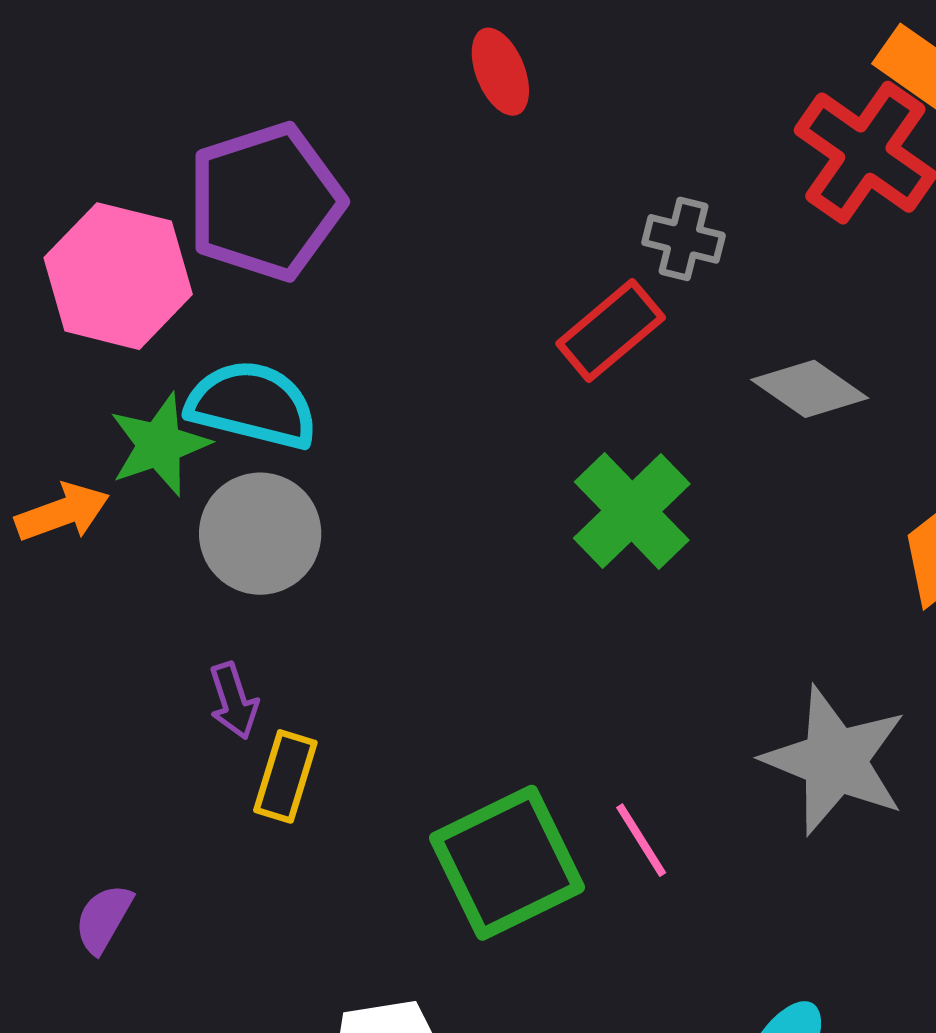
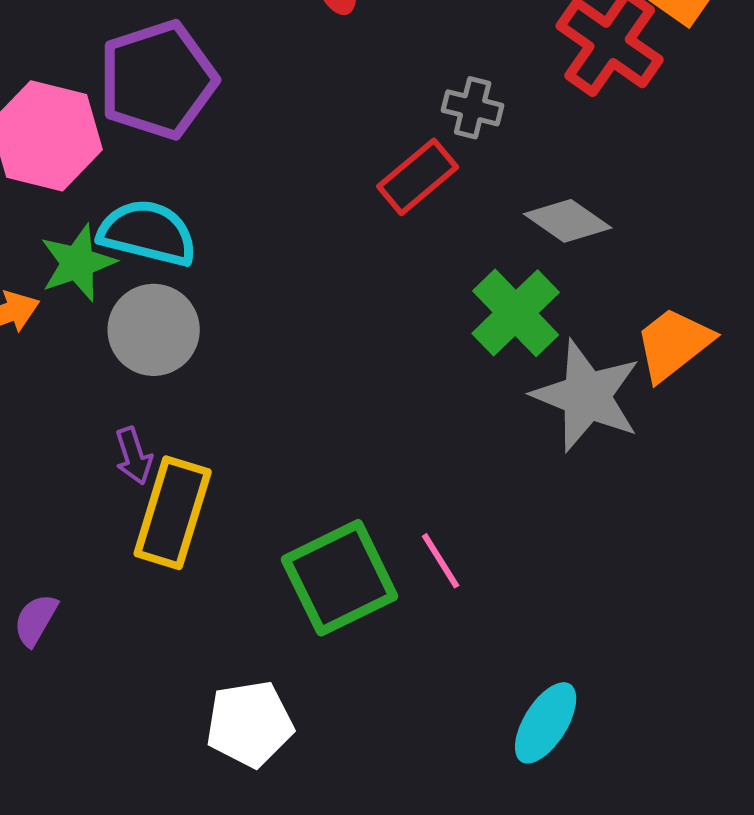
green cross: (632, 511) -> (516, 313), moved
gray star: (835, 761) -> (587, 396), moved
yellow rectangle: (285, 776) -> (173, 513), size x1.6

